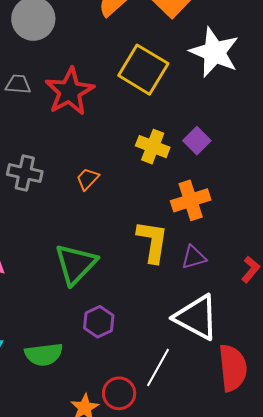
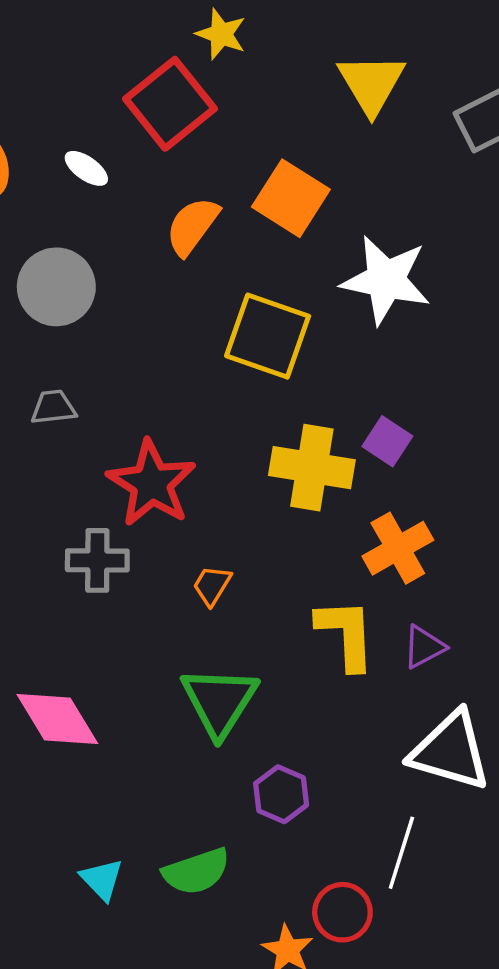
red star: (70, 91) -> (152, 483), moved
yellow cross: (153, 147) -> (312, 468), size x1.4
orange trapezoid: (88, 179) -> (212, 585), moved

